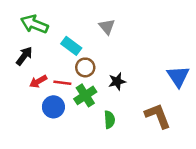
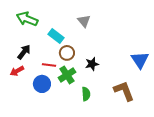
black arrow: (24, 56) -> (24, 52), moved
red arrow: (38, 81) -> (17, 71), moved

